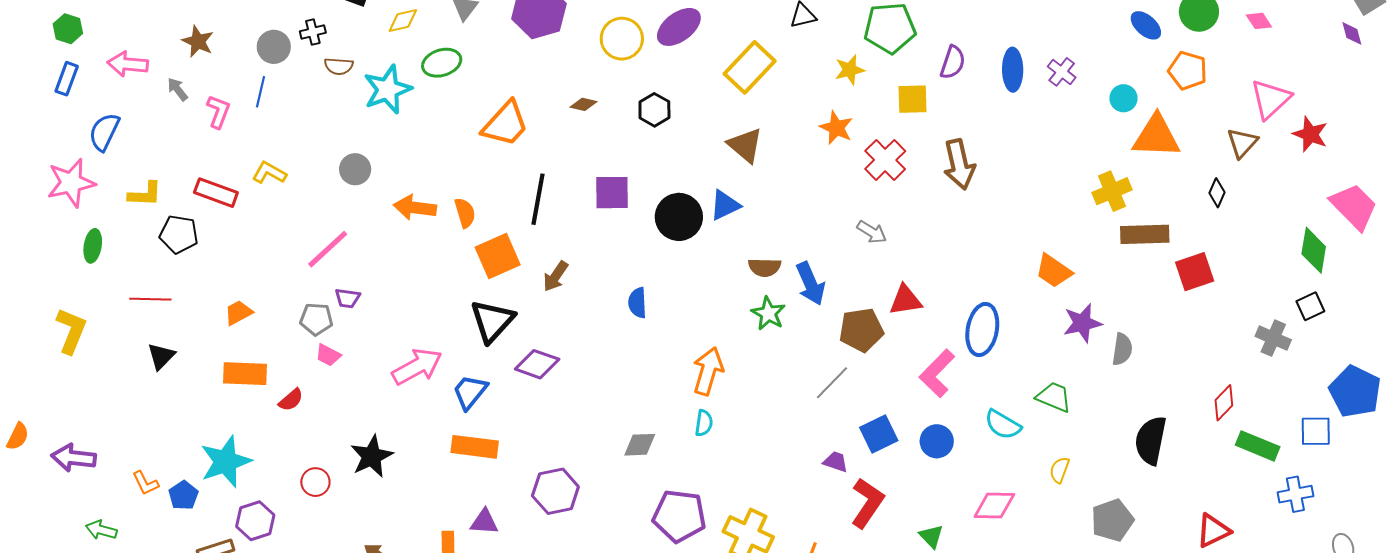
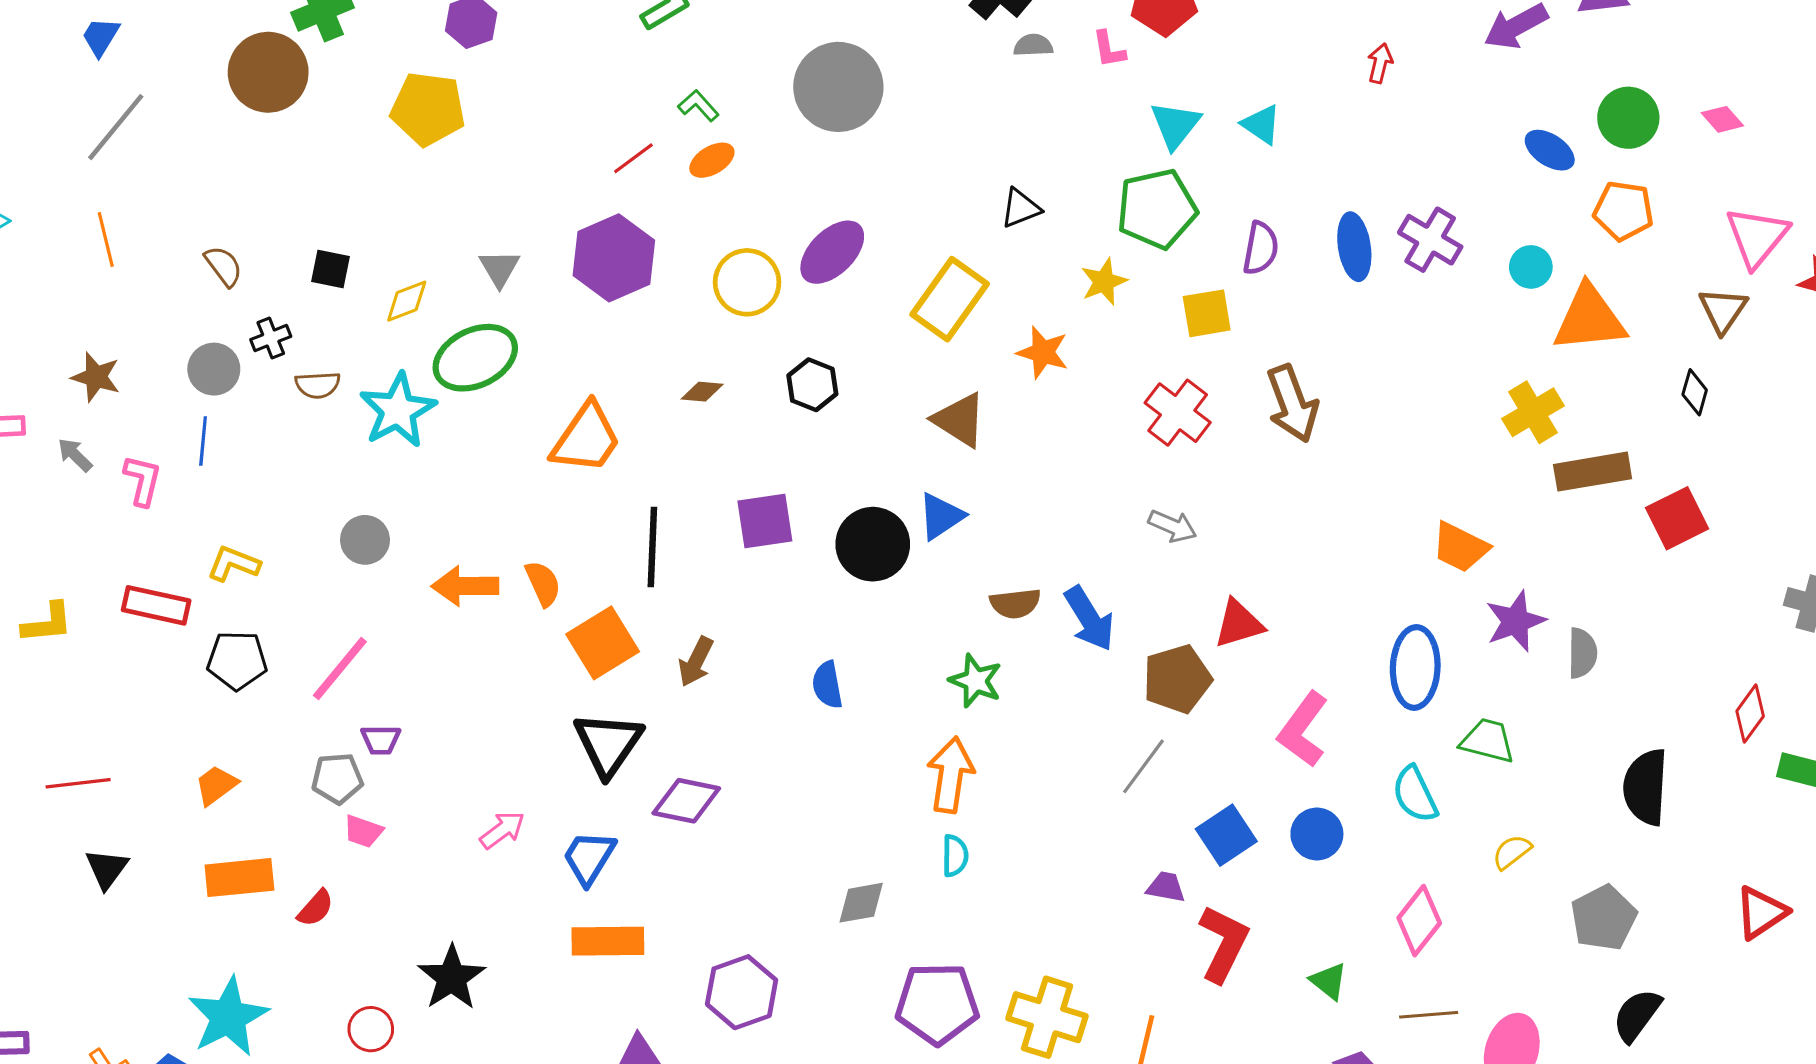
green ellipse: (442, 63) -> (475, 358), size x1.4
purple cross: (1062, 72) -> (1430, 240), size x1.4
orange star: (836, 128) -> (1043, 352), moved
black pentagon: (179, 234) -> (237, 660), moved
green star: (768, 313) -> (976, 681), moved
blue ellipse: (982, 330) -> (1415, 667), moved
pink arrow: (417, 367) -> (502, 830), size x0.6
cyan semicircle: (1003, 425) -> (1415, 794), turned 42
yellow semicircle: (1060, 470) -> (1512, 852), turned 40
pink diamond: (994, 506) -> (1419, 921), turned -45

